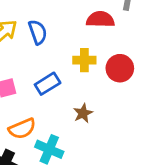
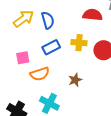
blue rectangle: (48, 84) -> (51, 47), moved
orange semicircle: (22, 129) -> (40, 74), moved

